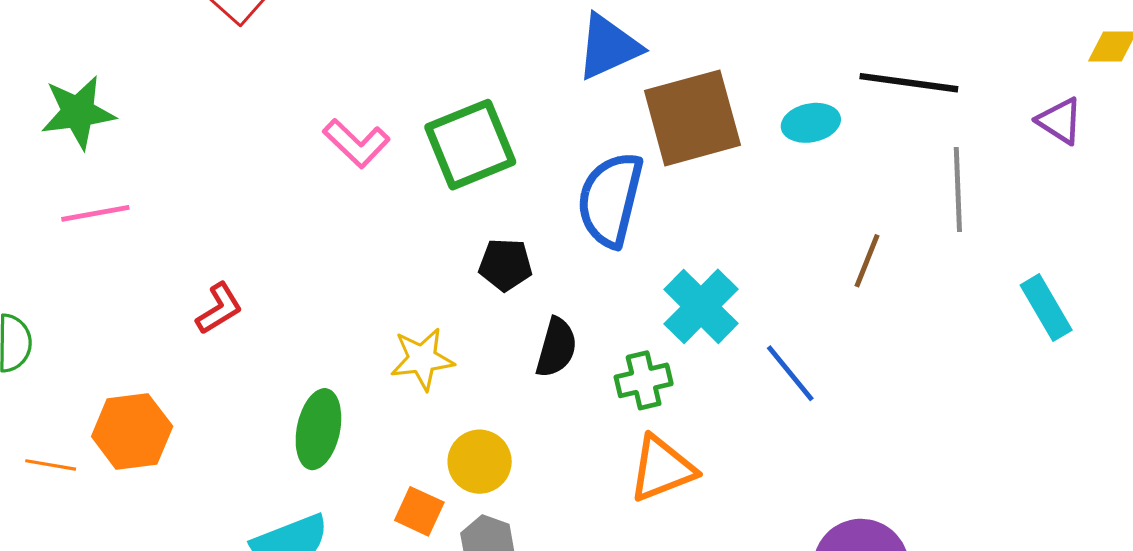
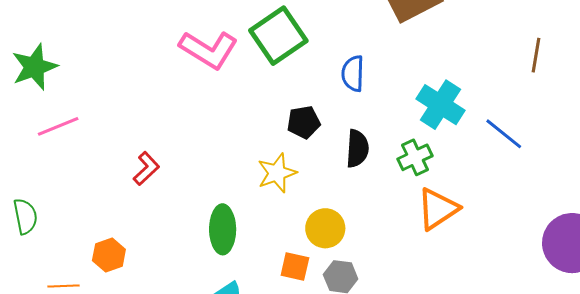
pink L-shape: (356, 143) -> (209, 50), size x1.4
blue semicircle: (610, 199) -> (353, 74), moved, size x0.6
black pentagon: (505, 265) -> (304, 122), moved
orange hexagon: (132, 431) -> (109, 255), size x0.7

